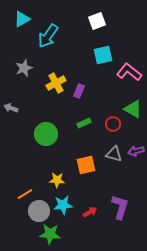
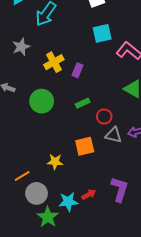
red circle: (113, 124) -> (104, 116), moved
green circle: (46, 134) -> (42, 101), moved
cyan star: (63, 205) -> (68, 202), moved
green star: (50, 234) -> (48, 217), turned 30

